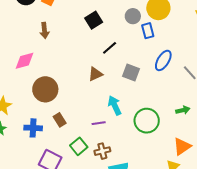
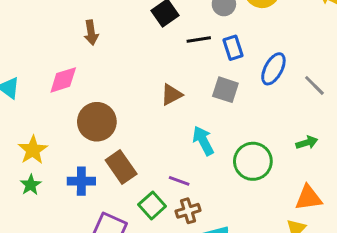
blue rectangle: (148, 31) -> (233, 48), moved
black line: (110, 48) -> (199, 40), moved, turned 35
brown rectangle: (60, 120) -> (121, 167), size x1.5
purple line: (99, 123) -> (179, 181), moved, turned 32
orange triangle: (182, 146) -> (309, 198), turned 30

